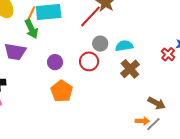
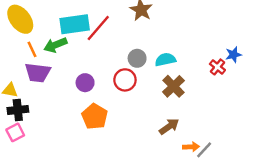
orange line: (32, 13) -> (32, 49), moved, turned -48
red line: (90, 16) -> (98, 28), moved
green arrow: (31, 29) -> (55, 45), turned 96
brown arrow: (157, 103) -> (169, 126), moved, turned -60

